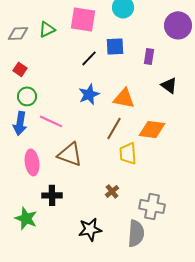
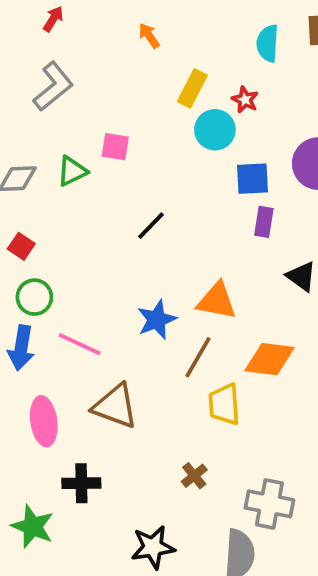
pink square: (83, 19) -> (115, 147), moved, size x0.6
blue square: (115, 46) -> (253, 179), moved
blue star: (89, 94) -> (157, 320), moved

